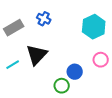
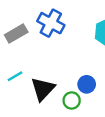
blue cross: (44, 19) -> (51, 23), size x1.6
black triangle: (37, 55) -> (43, 89), moved

